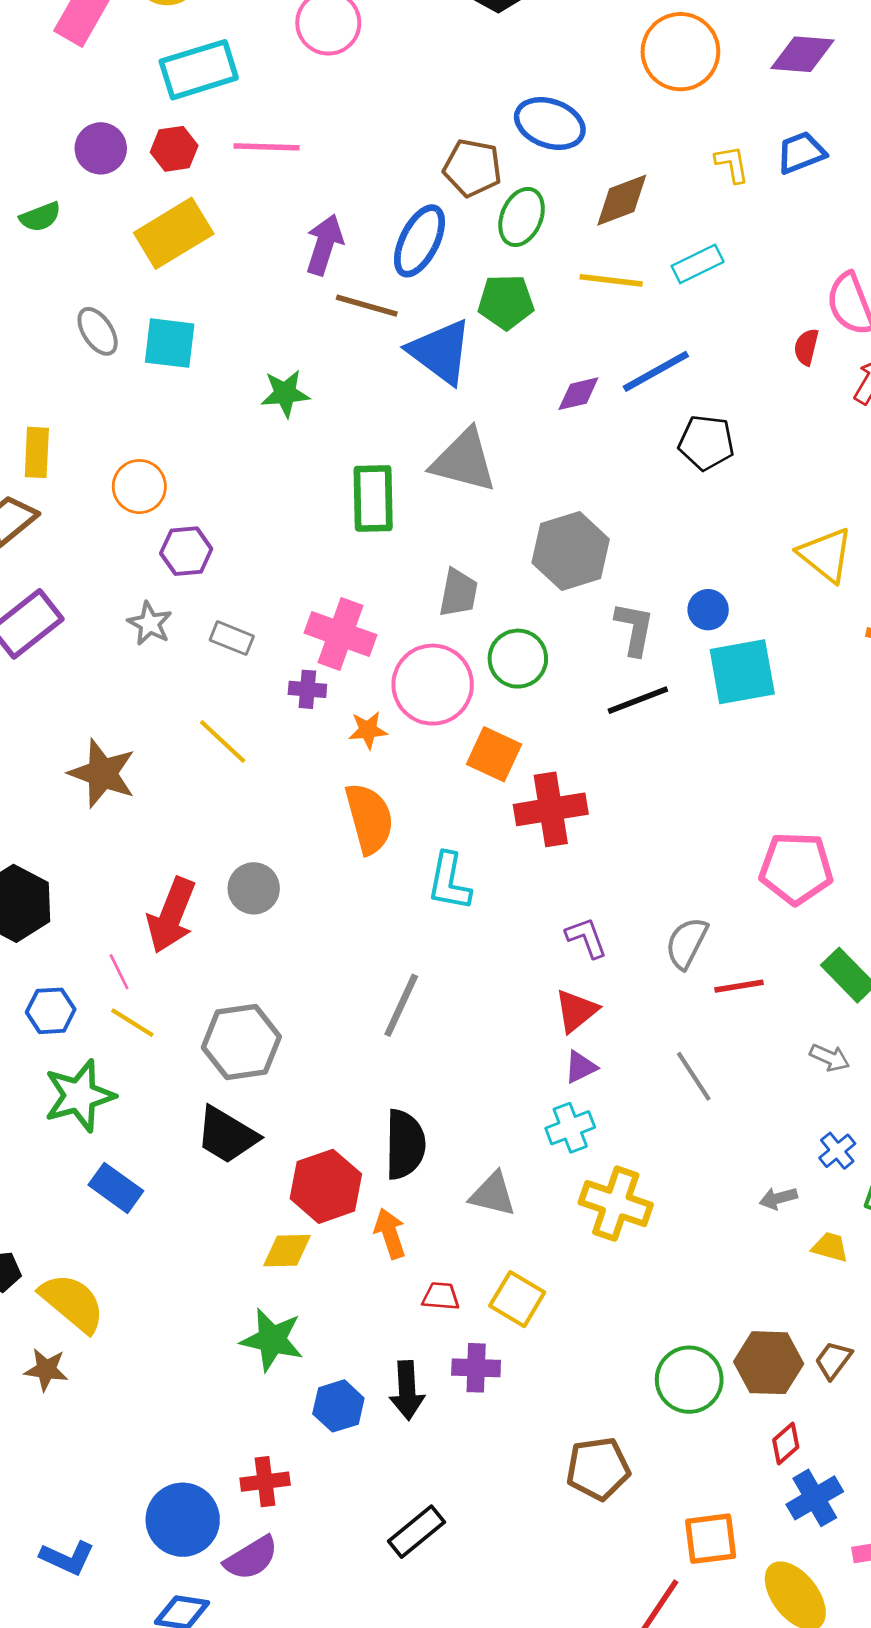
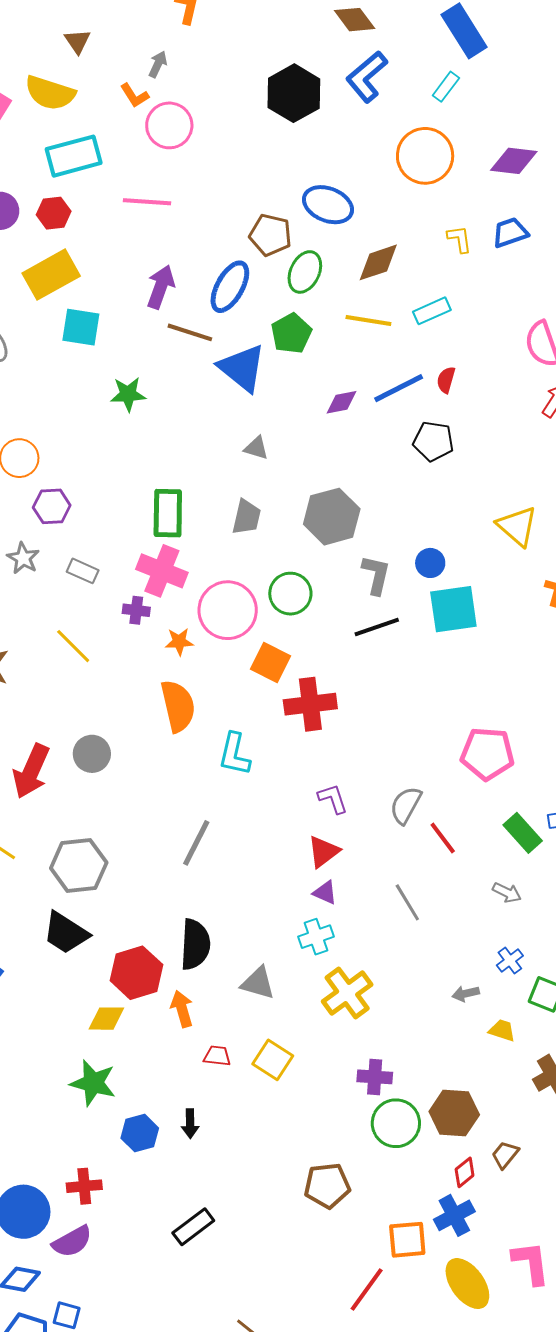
pink line: (267, 147) -> (147, 202), moved
green pentagon: (506, 302) -> (291, 333), turned -30
cyan square: (170, 343) -> (81, 327), moved
red semicircle: (806, 347) -> (446, 380), moved
gray triangle: (464, 461) -> (256, 448), size x0.5
green rectangle: (373, 498) -> (168, 513), moved
gray trapezoid: (458, 593) -> (246, 517), moved
red line: (739, 986) -> (443, 838), turned 60
purple triangle: (581, 1067) -> (325, 893), turned 48
yellow cross: (616, 1204) -> (347, 993), turned 33
brown trapezoid: (833, 1360) -> (505, 1155), moved
purple cross: (476, 1368) -> (375, 1077), moved
black arrow: (407, 1390) -> (190, 1124), size x0.7
blue cross: (815, 1498) -> (454, 1215), moved

